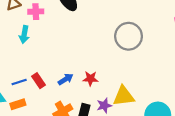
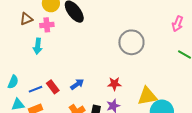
red star: (90, 79) -> (114, 84), moved
yellow triangle: (124, 96) -> (147, 96), moved

